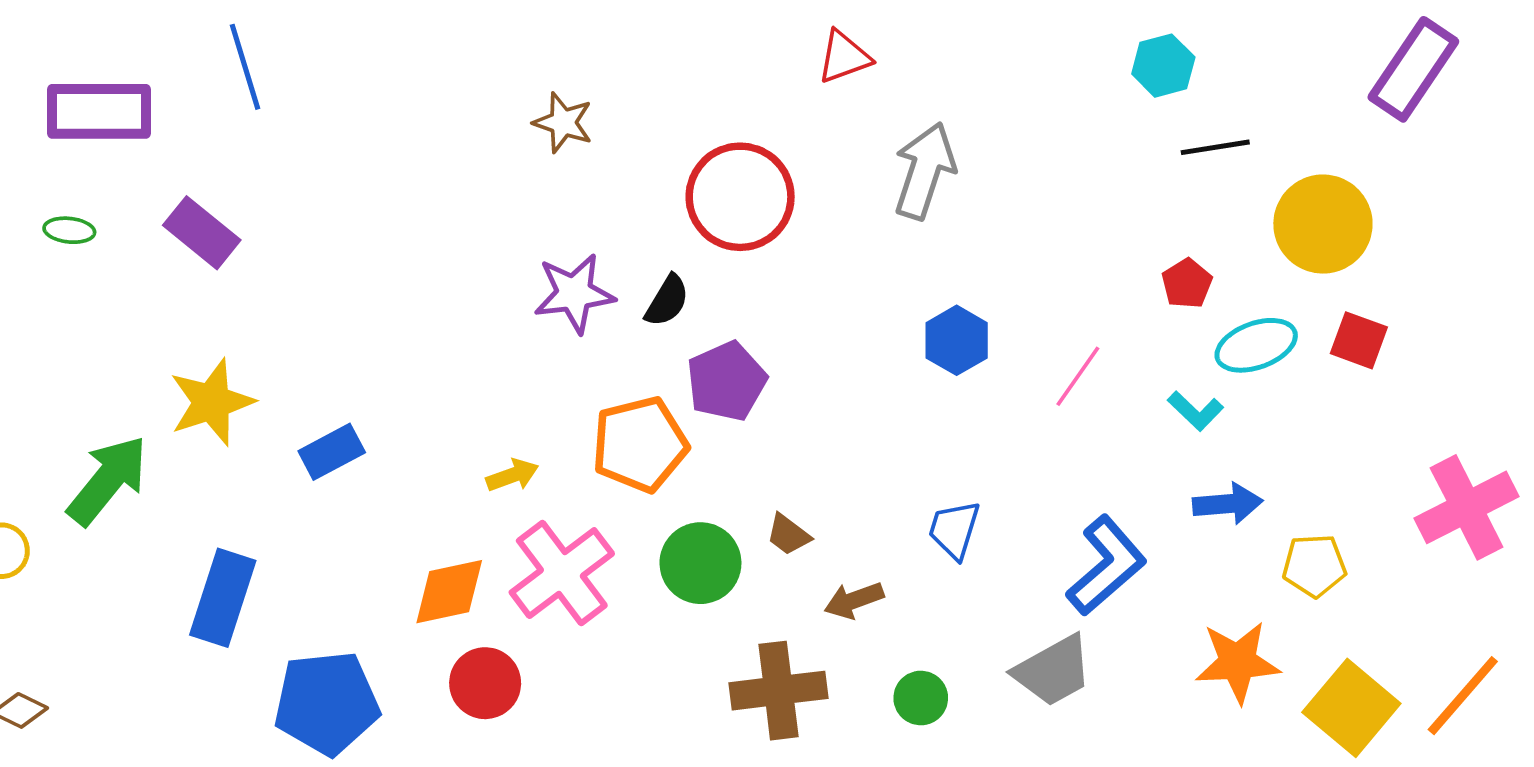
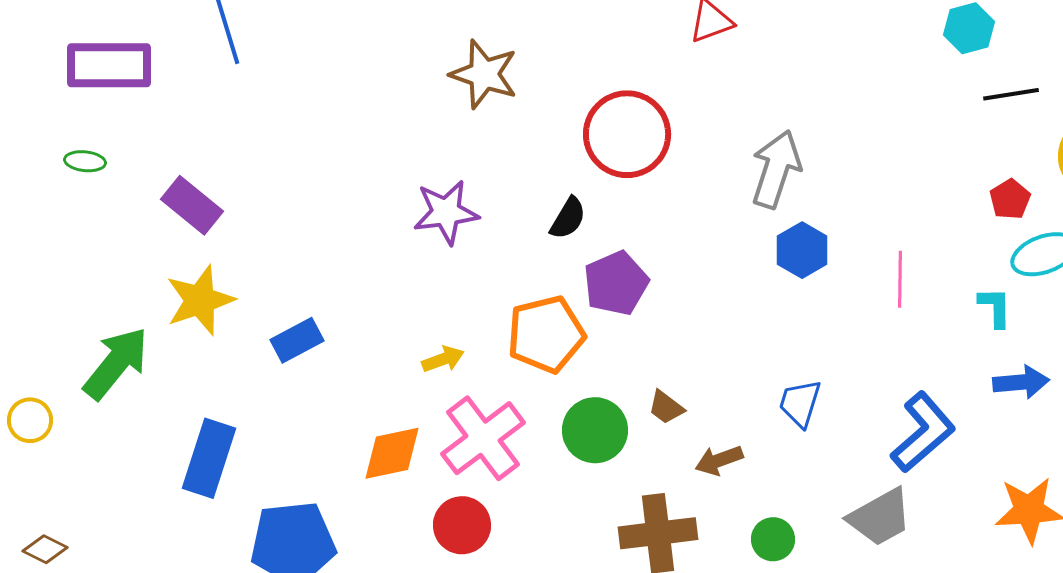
brown star: (563, 123) -> (484, 74), size x1.4
gray arrow: (924, 171) -> (776, 169), moved
purple rectangle: (202, 233) -> (192, 205), moved
red pentagon: (1187, 283) -> (1010, 199), moved
purple star: (574, 293) -> (446, 212), moved
pink line: (1078, 376) -> (900, 279), turned -34
cyan L-shape: (1196, 411) -> (995, 307), turned -135
red circle: (485, 683) -> (462, 525), moved

